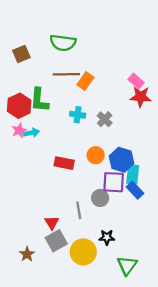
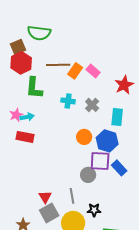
green semicircle: (63, 43) -> (39, 33), moved
pink rectangle: (136, 81) -> (93, 71), moved
red star: (141, 97) -> (124, 85), turned -30
red hexagon: (19, 106) -> (21, 63), moved
red rectangle: (64, 163) -> (25, 137), moved
cyan rectangle: (133, 174) -> (117, 117), moved
gray line: (79, 210) -> (72, 196), moved

